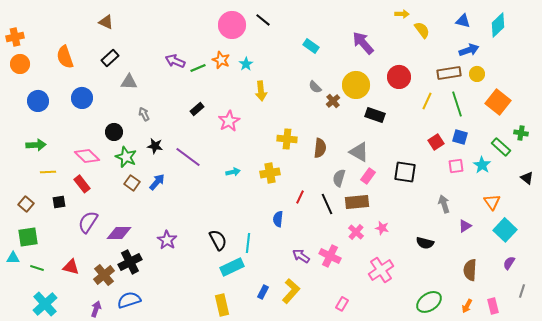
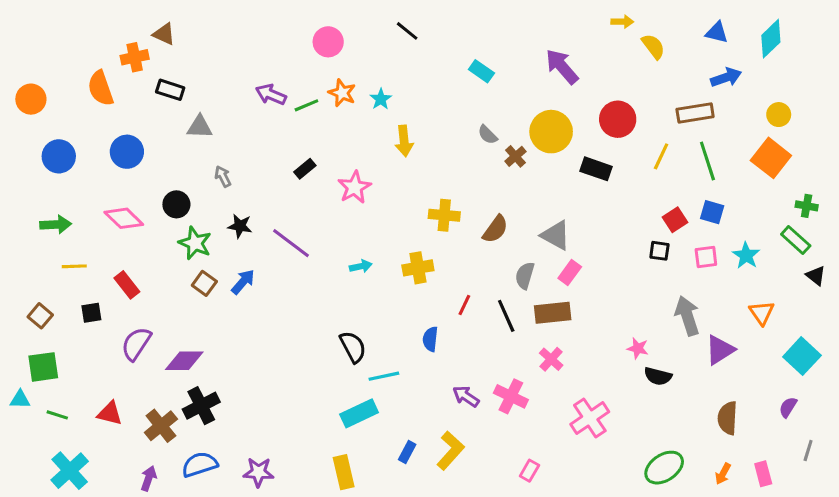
pink circle: (232, 25) -> (328, 42), moved, size x0.7
orange cross: (15, 37) -> (135, 57), moved
black rectangle: (110, 58) -> (170, 90), turned 60
yellow circle: (477, 74) -> (779, 115), moved
black rectangle: (375, 115) -> (596, 169), moved
green rectangle: (501, 147) -> (796, 240), moved
brown semicircle: (320, 148) -> (495, 229), turned 30
pink diamond: (87, 156) -> (124, 218), moved
black square: (405, 172) -> (659, 251), moved, size x0.6
gray arrow: (444, 204) -> (687, 316), size x1.4
purple triangle: (465, 226) -> (720, 350), size x1.5
pink star: (382, 228) -> (638, 348), moved
cyan square: (505, 230) -> (802, 356), moved
purple star: (167, 240) -> (258, 472), moved, turned -30
black semicircle: (218, 240) -> (353, 347), moved
cyan line: (248, 243) -> (384, 376), turned 72

